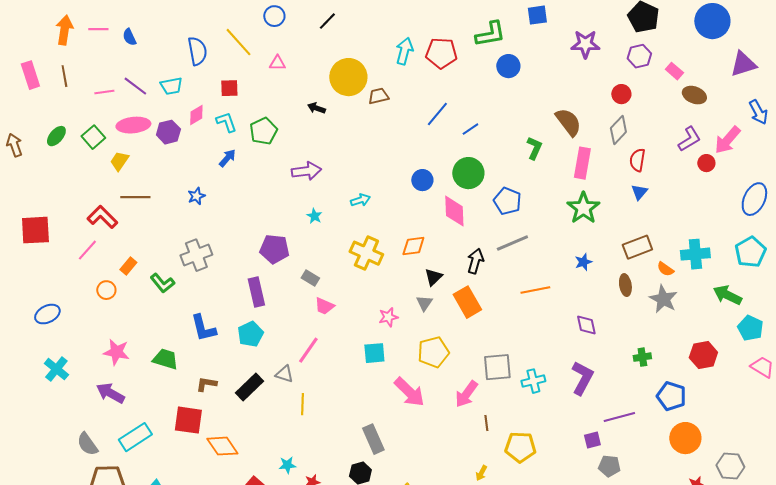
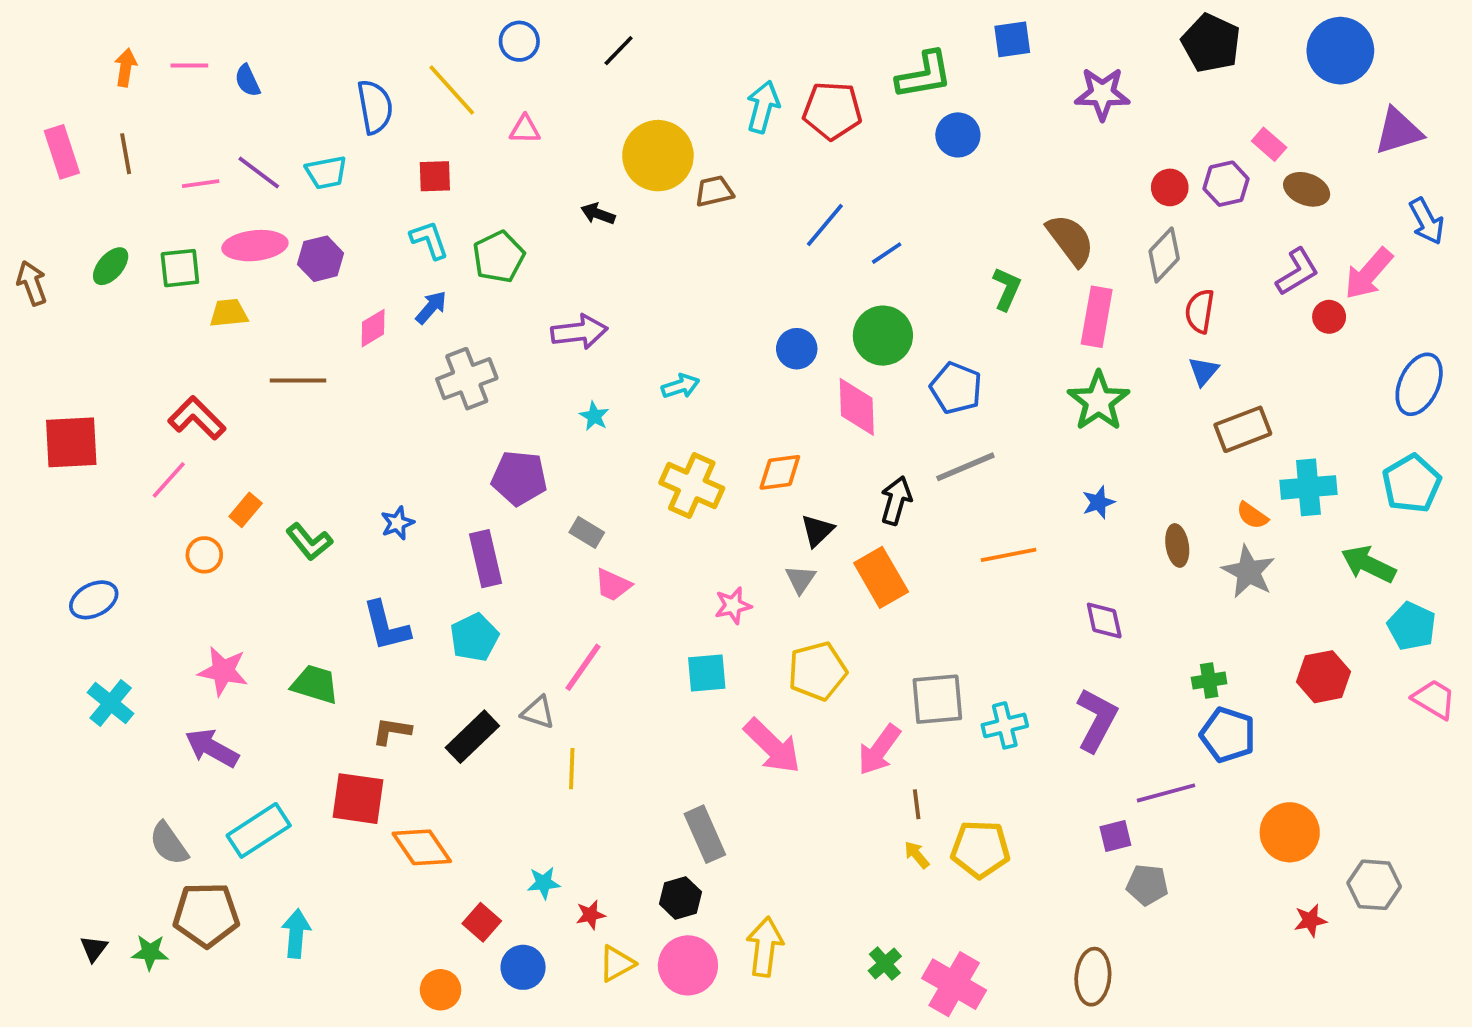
orange arrow: (64, 30) -> (126, 67), size x0.7
purple hexagon: (639, 56) -> (1226, 184), moved
pink diamond: (196, 115) -> (373, 328), moved
green square: (93, 137) -> (180, 268), turned 35
yellow trapezoid: (119, 161) -> (229, 313), turned 50
blue star: (196, 196) -> (397, 523), moved
brown line: (135, 197) -> (298, 381), moved
brown rectangle: (637, 247) -> (1243, 429), moved
gray cross: (196, 255) -> (467, 379), moved
blue pentagon: (671, 396) -> (1228, 735), moved
yellow arrow: (481, 473) -> (917, 855), moved, turned 112

